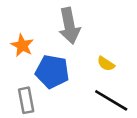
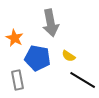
yellow semicircle: (106, 64) -> (69, 56), moved

